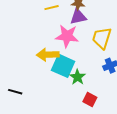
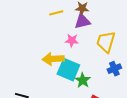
pink star: (67, 36) -> (72, 41), size x0.6

